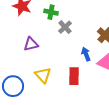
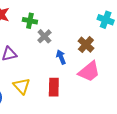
blue arrow: (86, 54) -> (61, 57), moved

